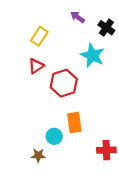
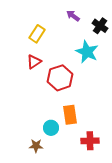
red cross: (106, 150) -> (90, 141), moved

